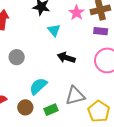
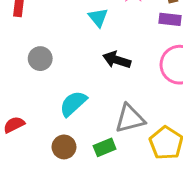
brown circle: (25, 107) -> (64, 147), moved
green rectangle: (51, 110) -> (105, 147), moved

